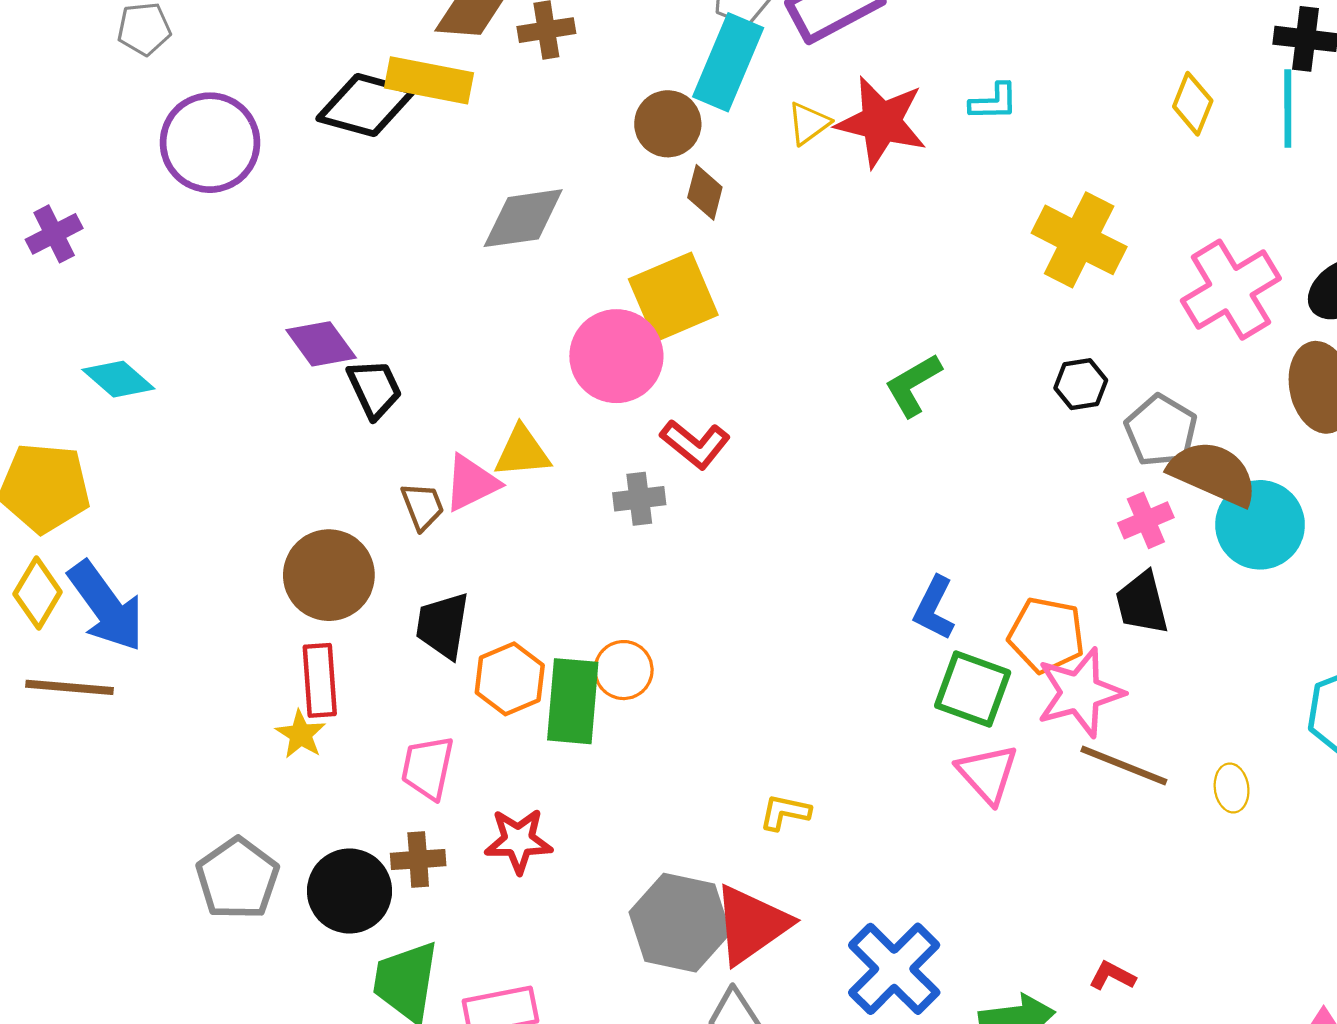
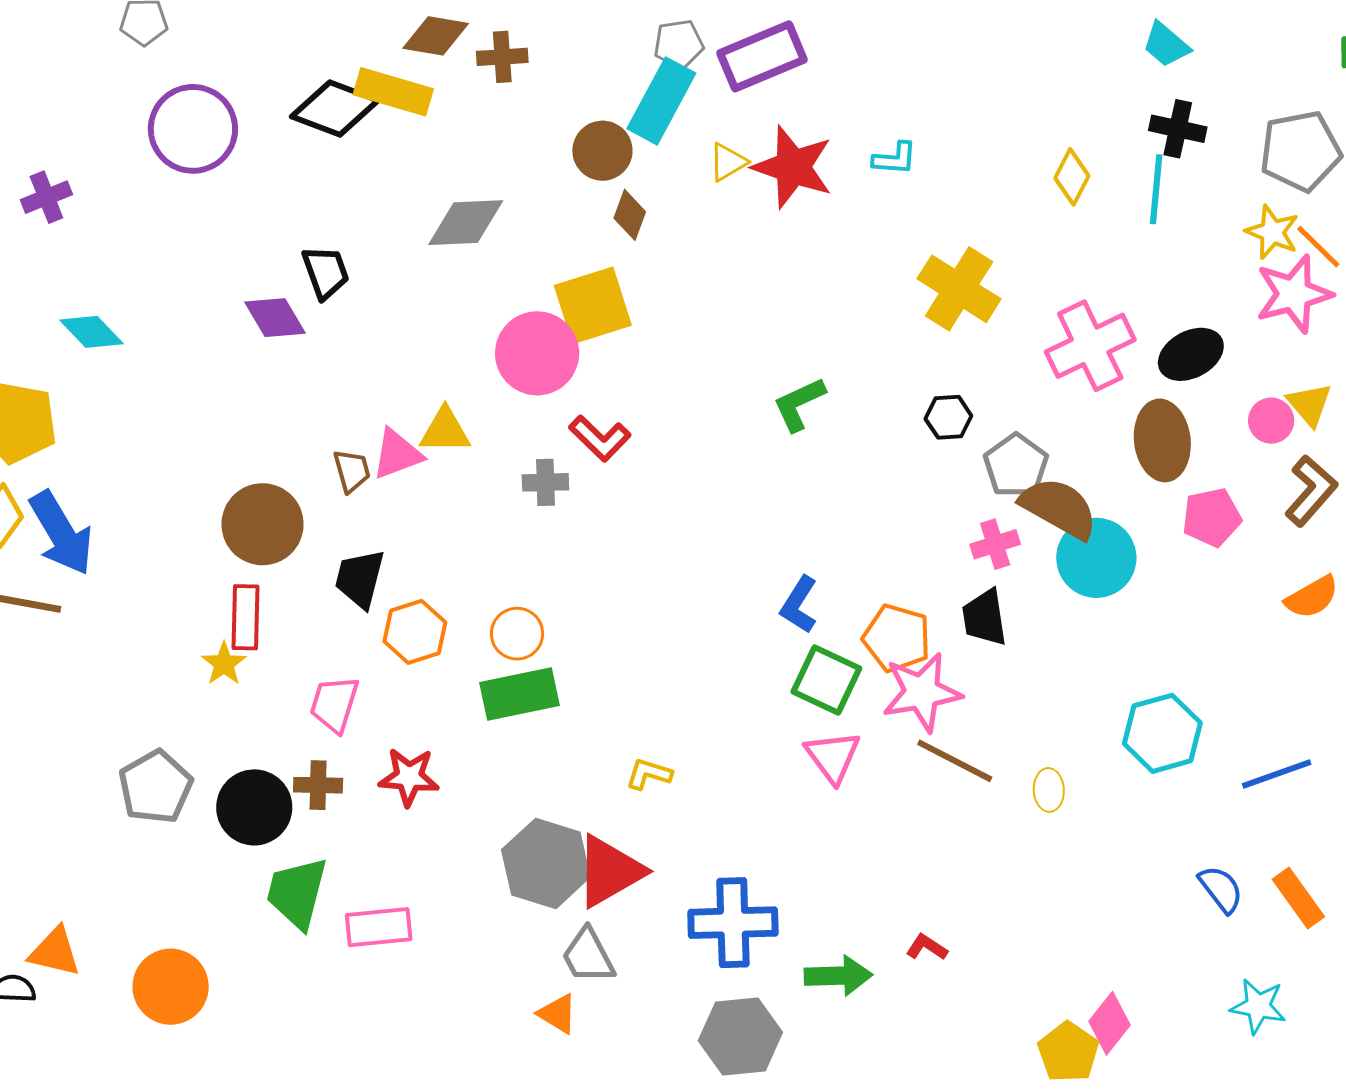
black trapezoid: (374, 389) -> (326, 272), moved
green rectangle: (573, 701) -> (519, 694), moved, turned 68
blue cross: (894, 969) -> (733, 923), turned 38

